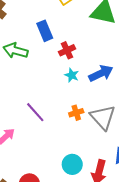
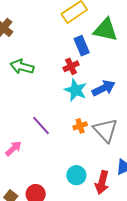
blue rectangle: (45, 31) -> (82, 46), moved
cyan star: (72, 75) -> (76, 90), size x1.6

